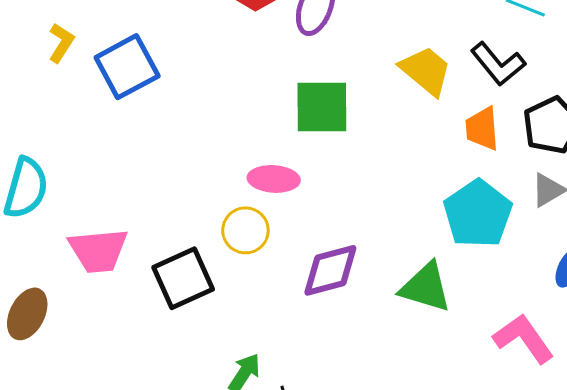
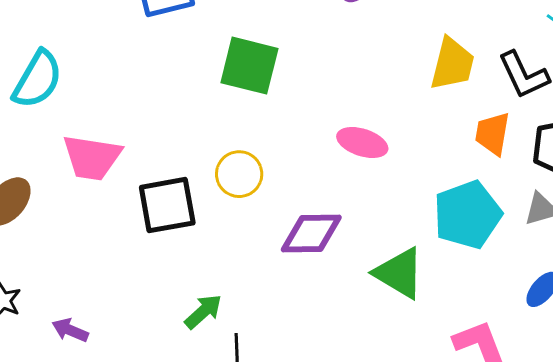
yellow trapezoid: (426, 71) -> (452, 64), turned 50
green square: (322, 107) -> (249, 66), moved
pink ellipse: (274, 179) -> (362, 142), moved

